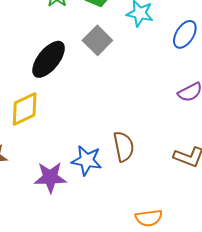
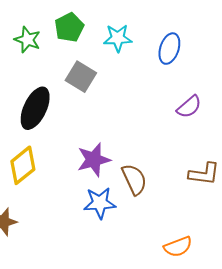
purple star: (50, 177) -> (94, 160), moved

